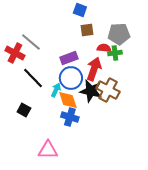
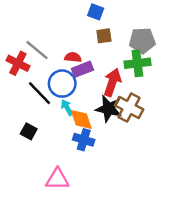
red semicircle: (104, 48) -> (73, 57), moved
green cross: (115, 53) -> (137, 63), size x1.5
blue circle: (71, 78) -> (62, 84), moved
cyan arrow: (56, 90) -> (67, 107), turned -56

